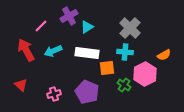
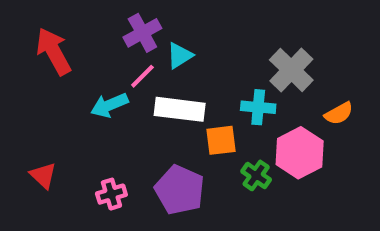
pink line: (41, 26) -> (142, 76), moved
gray cross: (130, 28) -> (291, 70), moved
red arrow: (26, 50) -> (54, 51), moved

